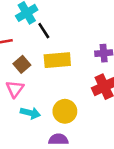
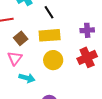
black line: (44, 31) -> (49, 12), moved
yellow circle: (65, 111) -> (53, 60), moved

